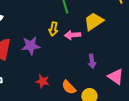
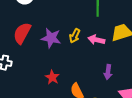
yellow arrow: (53, 29) -> (75, 36), moved

